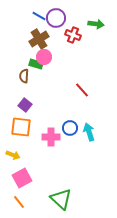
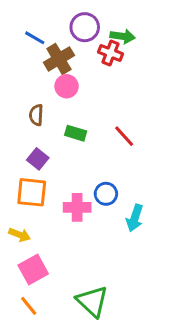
blue line: (39, 16) -> (35, 38), moved
green arrow: (96, 24) -> (123, 36), moved
green rectangle: (36, 64) -> (76, 133), moved
cyan arrow: (89, 132) -> (135, 218), moved, turned -144

